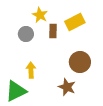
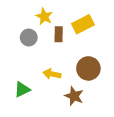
yellow arrow: (31, 70) -> (52, 74), moved, turned -77
green triangle: (16, 91) -> (22, 89), moved, size x0.7

